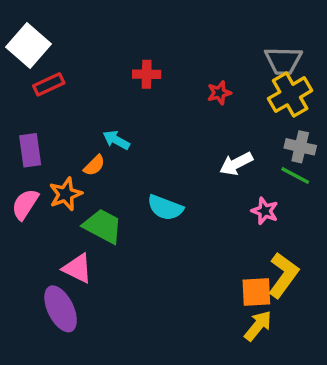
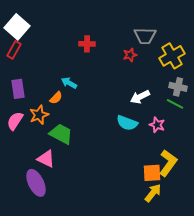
gray trapezoid: (283, 61) -> (145, 36), moved
red rectangle: (49, 84) -> (14, 50), moved, turned -36
cyan semicircle: (165, 208) -> (127, 123), moved

